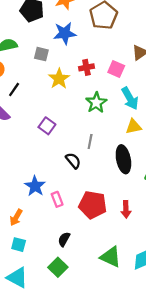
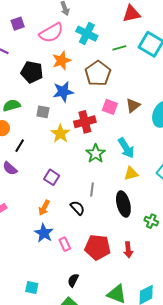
red cross: (86, 67) -> (85, 122), size x1.5
pink square: (116, 69) -> (110, 107), moved
orange arrow: (16, 217) -> (44, 208), moved

